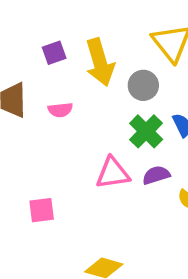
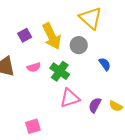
green cross: (146, 131) -> (60, 71), moved
purple semicircle: (156, 175) -> (95, 105), moved, turned -35

